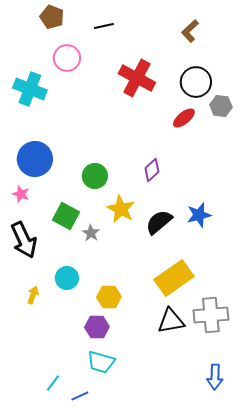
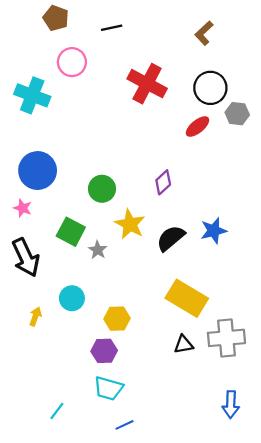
yellow rectangle: (174, 278) -> (187, 298), turned 66
black triangle: (171, 321) -> (184, 344), size x0.7
blue line: (80, 396) -> (125, 425), moved

